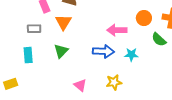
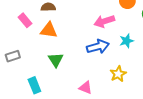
orange triangle: (63, 22) -> (49, 30), turned -36
gray rectangle: (34, 29) -> (13, 56), moved
cyan rectangle: (28, 55) -> (34, 85), moved

